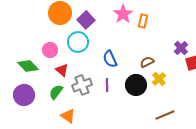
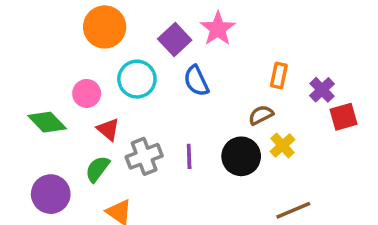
purple square: (86, 20) -> (175, 40), moved
orange rectangle: (143, 21) -> (279, 75), moved
blue semicircle: (110, 59) -> (196, 81), moved
purple circle: (24, 95) -> (51, 194), moved

